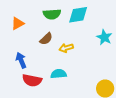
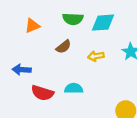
yellow arrow: (66, 48) -> (96, 56), moved
blue arrow: (21, 60) -> (22, 70), moved, turned -70

